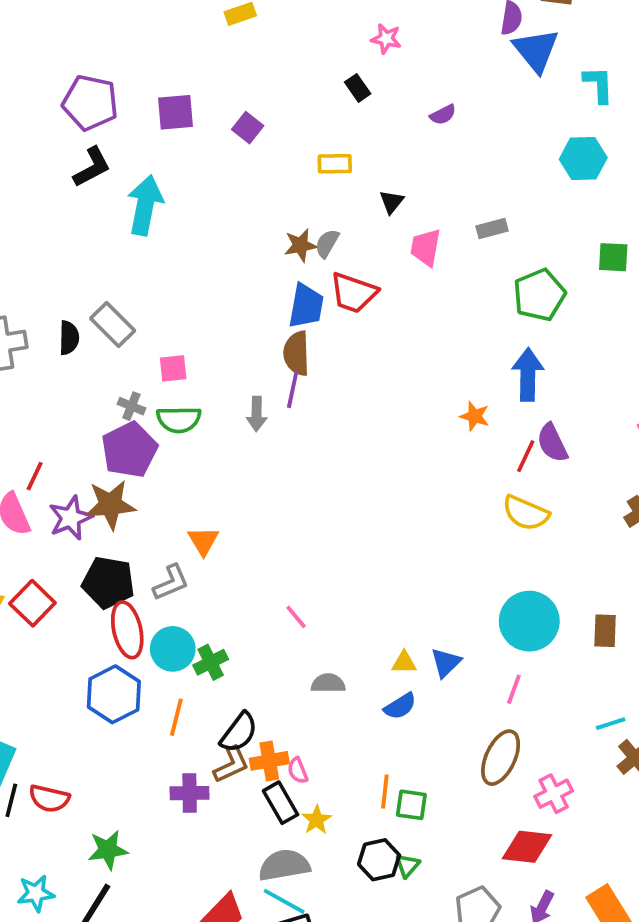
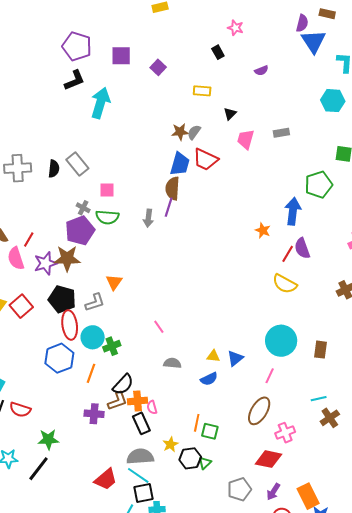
green pentagon: (539, 295) -> (319, 185), moved
yellow star: (317, 820) -> (170, 444), moved

